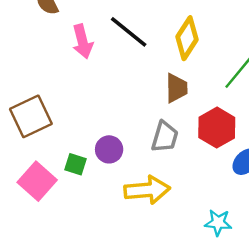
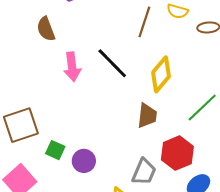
gray trapezoid: (165, 137) -> (144, 172), moved
green square: (76, 164) -> (55, 150), moved

